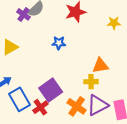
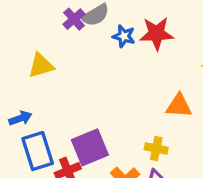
blue star: (59, 43) -> (124, 36), moved
orange triangle: (100, 66) -> (179, 106), moved

